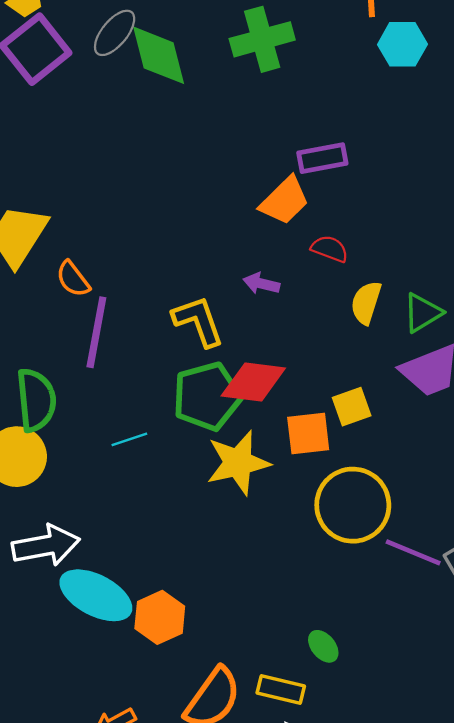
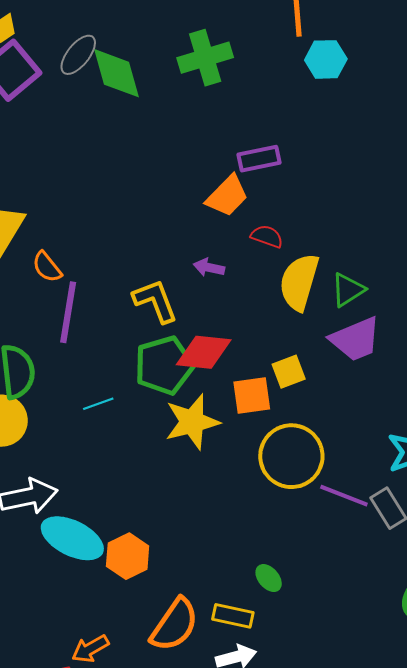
yellow semicircle: (366, 303) -> (299, 282), size x1.5

